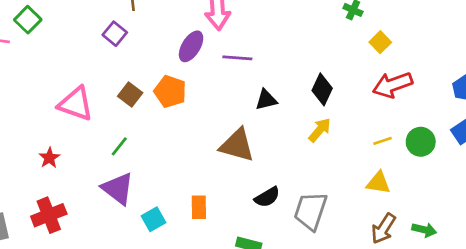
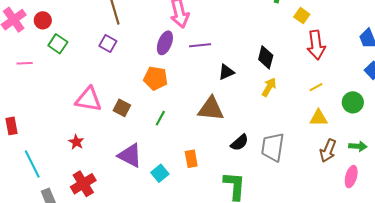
green square: (28, 20) -> (58, 44), moved
red arrow: (393, 85) -> (316, 45), turned -68
brown square: (130, 94) -> (122, 108), moved
green circle: (421, 142) -> (353, 102), moved
green line: (119, 146) -> (160, 118), moved

